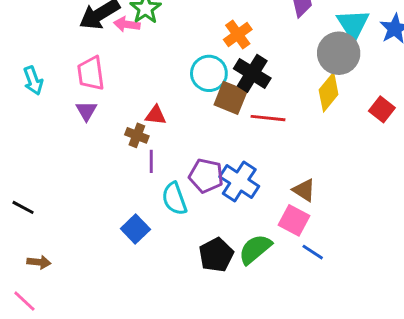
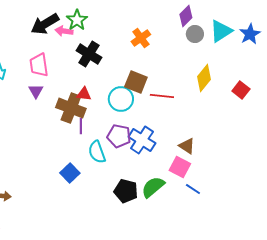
cyan triangle: (353, 24) -> (221, 31), turned 30
gray circle: (339, 53) -> (195, 34), moved, size x0.6
cyan circle: (209, 73) -> (121, 99), moved
black cross: (252, 73) -> (89, 54), moved
brown cross: (137, 135) -> (71, 108), size x1.8
black pentagon: (216, 255) -> (126, 191), turned -30

